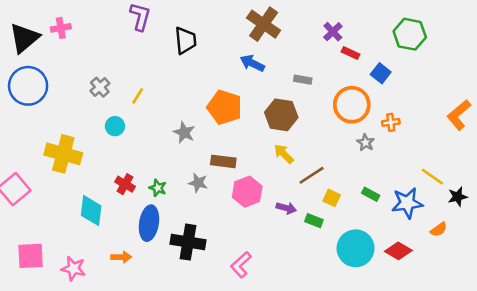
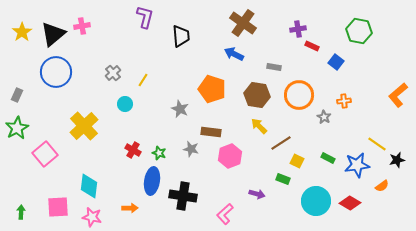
purple cross: (333, 32) -> (298, 29), turned 35
orange circle: (352, 105) -> (299, 95), moved
yellow cross: (63, 154) -> (84, 126), turned 32
purple arrow: (286, 208) -> (257, 194), moved
cyan diamond: (91, 211) -> (89, 186), moved

